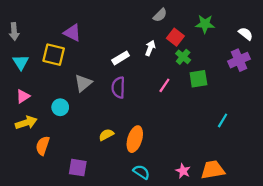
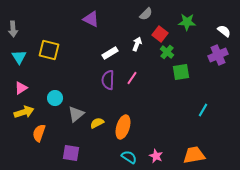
purple triangle: (72, 33) -> (91, 19), moved
gray triangle: (83, 83) -> (76, 114), moved
pink line: (164, 85) -> (132, 78), moved
pink star: (183, 171) -> (156, 156), moved

